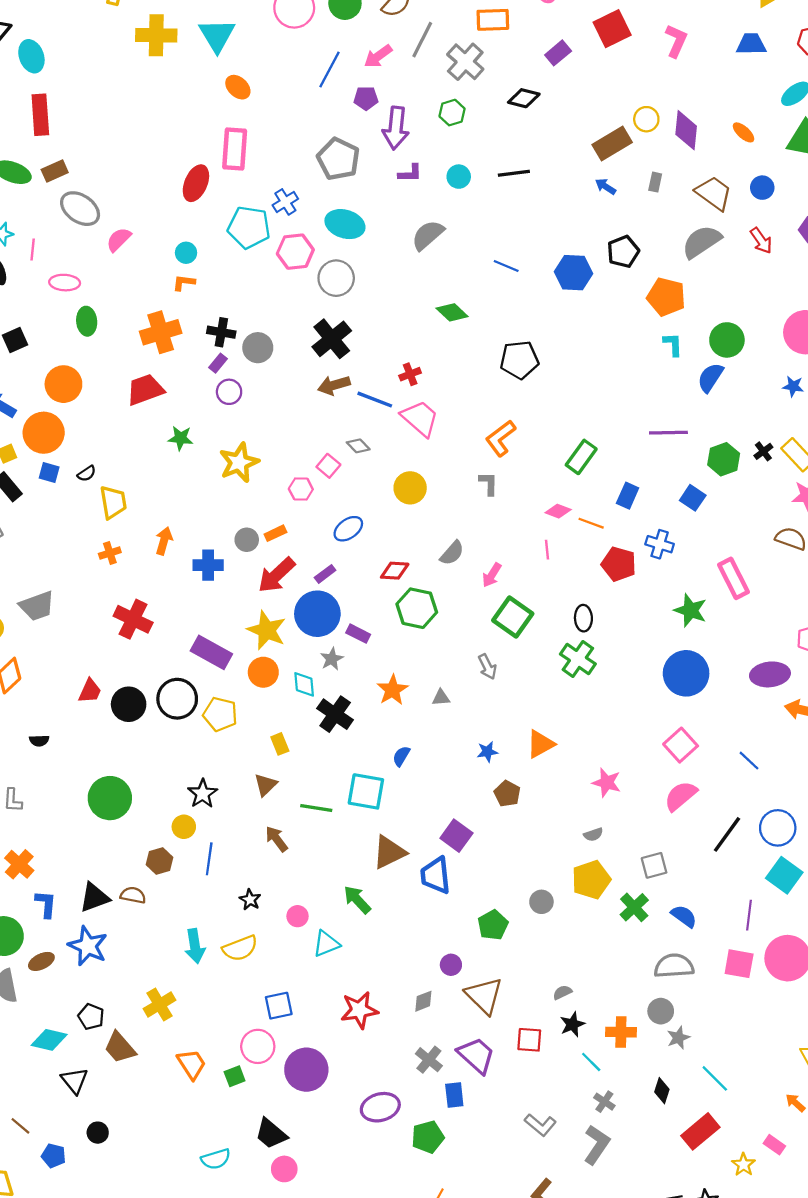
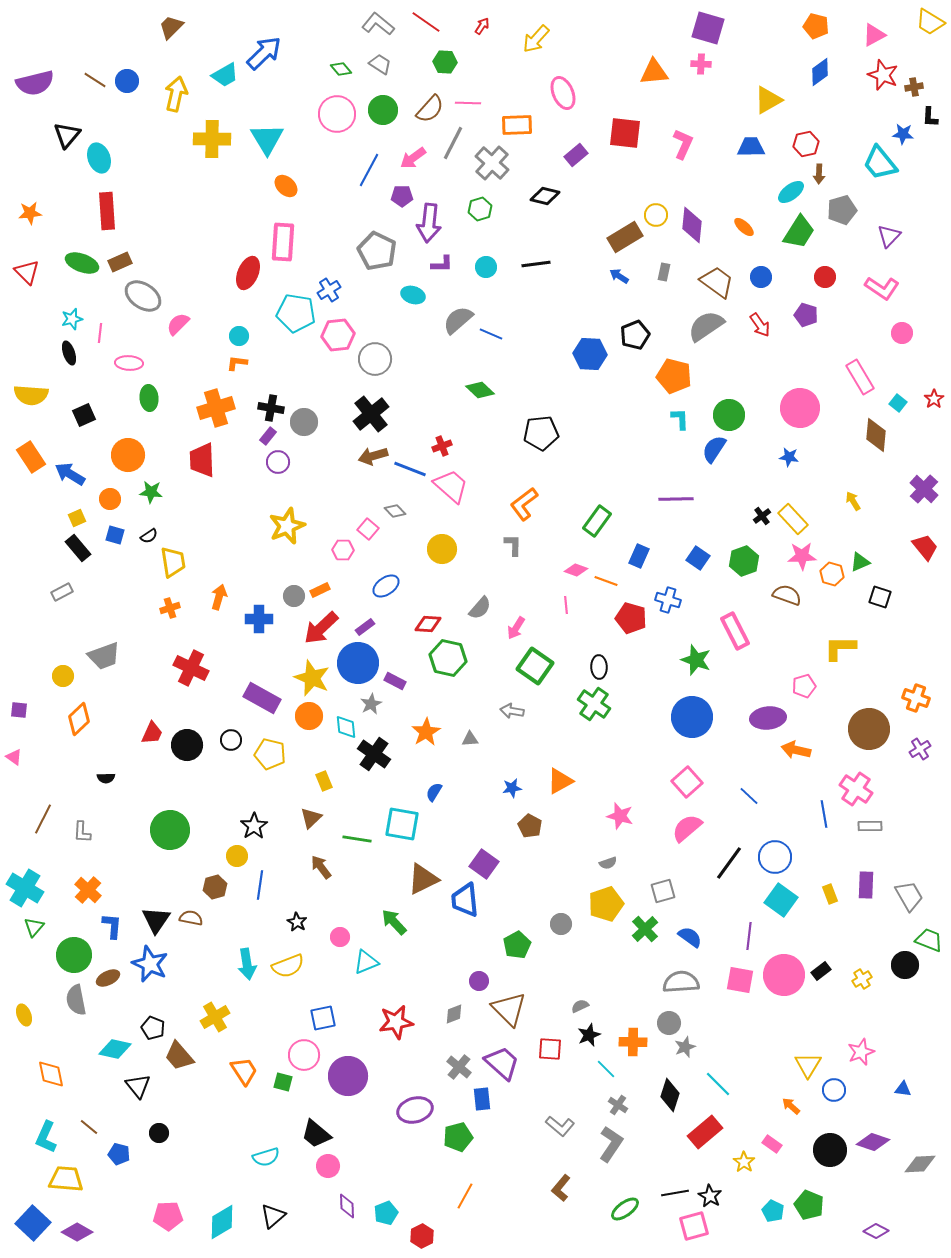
red square: (612, 29) -> (625, 133), turned 32
cyan ellipse: (345, 224) -> (413, 295), moved, size x0.7
blue line: (506, 266) -> (491, 334), moved
red trapezoid: (145, 390) -> (202, 460), turned -72
orange circle: (44, 433) -> (110, 499), size x0.6
green star: (180, 438) -> (151, 492), moved
green hexagon: (724, 459) -> (744, 561), moved
gray arrow: (487, 667) -> (512, 711), turned 125
black circle: (177, 699) -> (231, 740), size x0.6
black triangle: (94, 897) -> (156, 920), turned -36
green square: (235, 1076) -> (283, 1082), turned 36
black diamond: (662, 1091) -> (670, 1095), size x1.4

